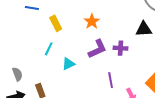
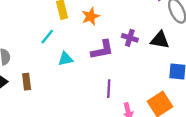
orange star: (92, 21) -> (91, 16), moved
purple cross: (121, 48) -> (130, 38), moved

